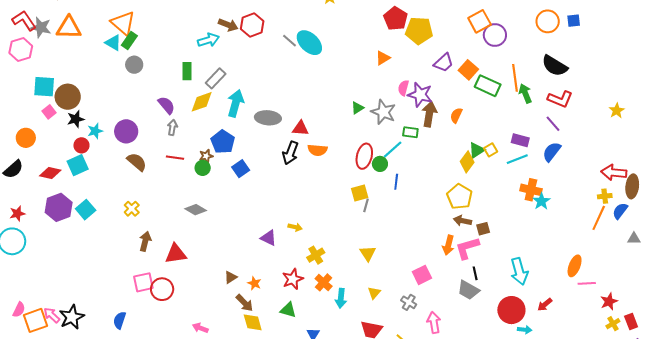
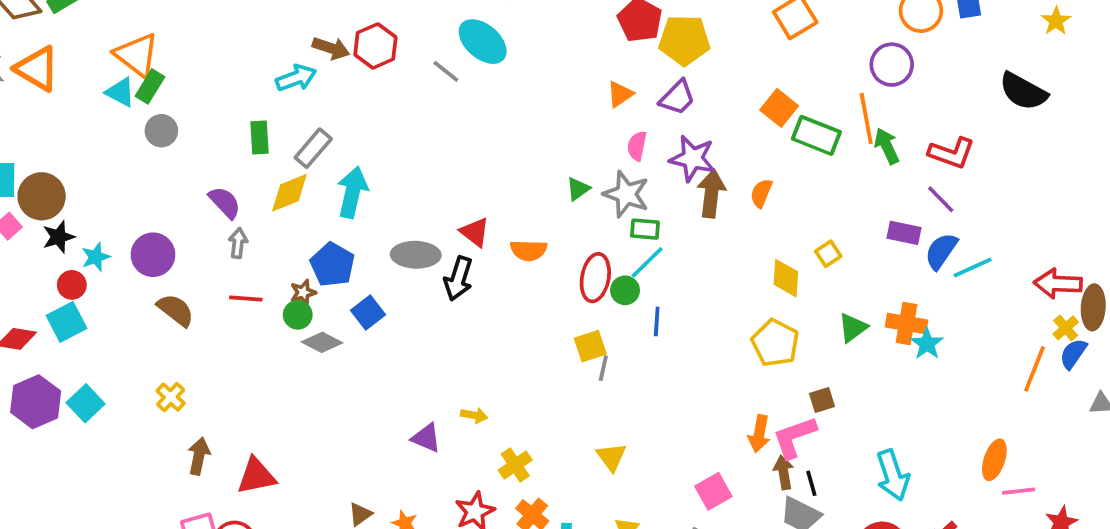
orange triangle: (69, 28) -> (37, 69), turned 32
purple circle: (495, 35) -> (892, 65), moved
cyan ellipse: (309, 43) -> (483, 42), moved
purple trapezoid: (444, 63) -> (677, 98), moved
black semicircle: (555, 66) -> (1023, 91), moved
pink semicircle: (403, 88) -> (637, 146), moved
yellow star: (617, 111) -> (1056, 21), moved
gray ellipse: (268, 118) -> (416, 255), moved
red triangle: (300, 128) -> (475, 232), turned 36
green rectangle: (410, 132) -> (645, 229), moved
purple rectangle: (520, 140) -> (904, 233), moved
orange semicircle: (318, 150) -> (529, 250), moved
green triangle: (477, 150) -> (853, 328), moved
cyan line: (517, 159) -> (973, 268), moved
yellow diamond: (467, 162) -> (786, 278), turned -30
yellow cross: (605, 196) -> (1066, 328), moved, turned -32
gray diamond: (196, 210) -> (322, 342), moved
brown arrow: (462, 221) -> (784, 472), moved, turned 72

